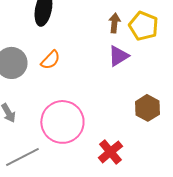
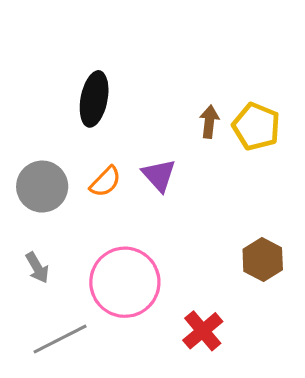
purple triangle: (118, 56) -> (159, 175), moved, turned -40

